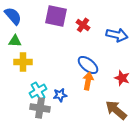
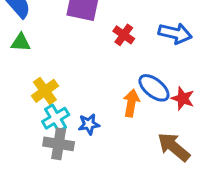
red cross: (83, 25) -> (124, 35), moved
yellow cross: (23, 62) -> (45, 91), moved, turned -36
blue ellipse: (88, 65) -> (154, 88), moved

